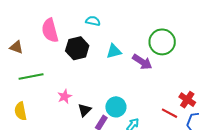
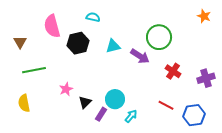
brown triangle: (16, 47) -> (20, 42), turned 40
red cross: (187, 100) -> (173, 71), moved

